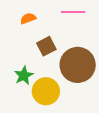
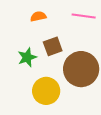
green star: (24, 75) -> (27, 57), moved

